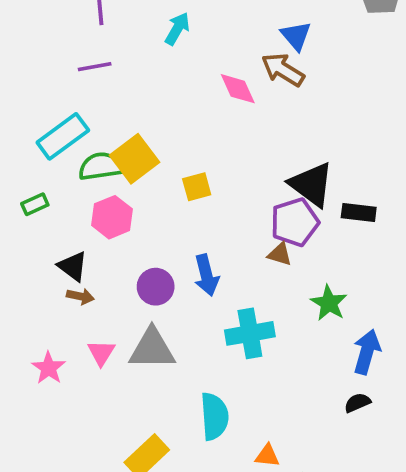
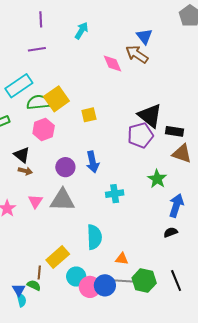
brown triangle: (280, 254) -> (182, 154), moved, size x1.5
cyan cross: (250, 333) -> (115, 194), size x0.7

